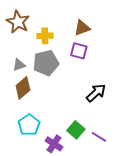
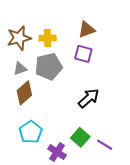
brown star: (18, 22) -> (19, 38), moved, turned 30
black arrow: (96, 93) -> (89, 98), moved

